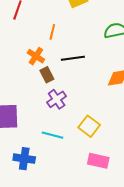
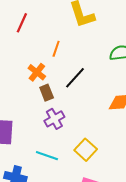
black line: (73, 58) -> (75, 78), turned -45

